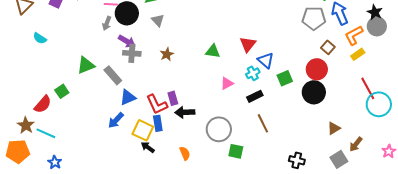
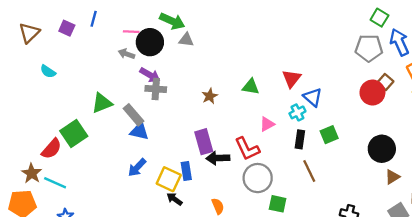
gray triangle: (158, 20) -> (186, 40), moved, turned -40
gray arrow: (107, 23) -> (126, 54), turned 88
brown star: (167, 54) -> (210, 96), moved
red circle: (317, 69) -> (372, 93), moved
green square: (285, 78) -> (329, 135), moved
green square: (62, 91) -> (74, 134), size x1.6
black circle: (314, 92) -> (382, 149), moved
black rectangle: (255, 96) -> (300, 139), turned -56
blue triangle: (128, 97) -> (139, 131), moved, turned 36
purple rectangle: (173, 98) -> (204, 142), size x1.5
red L-shape: (157, 104) -> (247, 149), moved

